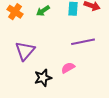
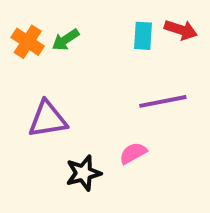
green arrow: (43, 11) -> (65, 40), moved
purple triangle: (25, 51) -> (48, 119), turned 40

